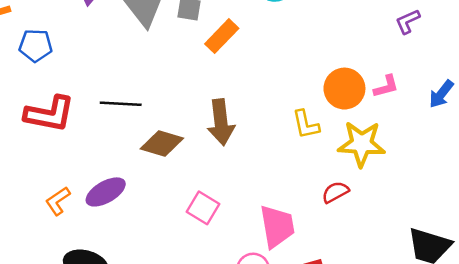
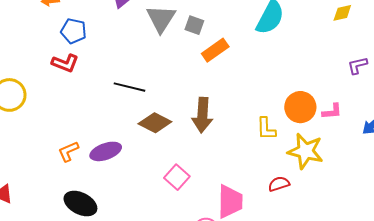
red L-shape: (49, 114) -> (65, 63), moved, size x0.7

